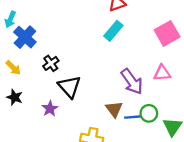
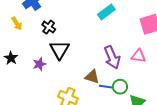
black cross: (51, 63) -> (49, 27), turned -32
black star: (15, 97) -> (11, 58), moved
brown triangle: (114, 109) -> (92, 77), turned -49

